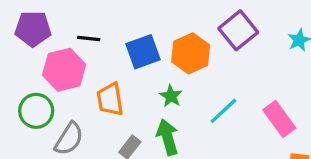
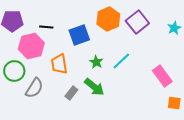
orange hexagon: (191, 53) -> (108, 19), moved
cyan line: (223, 111) -> (121, 61), moved
green arrow: (168, 137) -> (94, 87), turned 145

